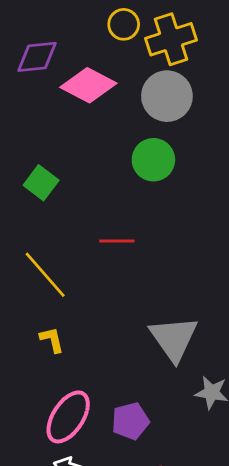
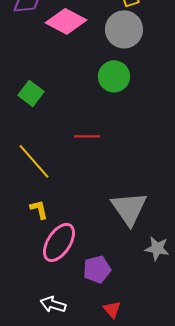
pink ellipse: (68, 417) -> (59, 242), moved

